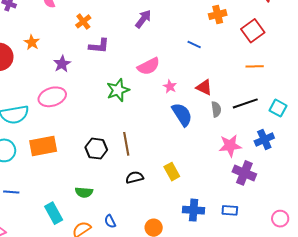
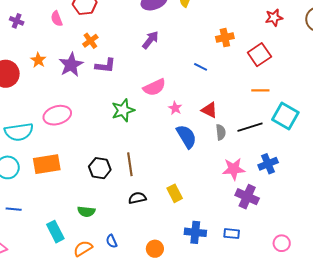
purple star: (62, 64) -> (71, 65), moved, size x1.4
cyan square: (278, 108) -> (285, 116), moved, size x1.5

